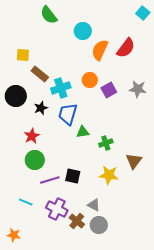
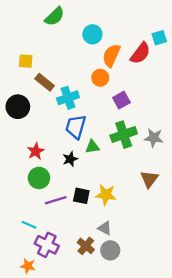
cyan square: (143, 13) -> (159, 38), moved, turned 32
green semicircle: (49, 15) -> (55, 16), turned -96
orange circle: (90, 80) -> (100, 78), moved
gray star: (138, 89) -> (154, 138), moved
black star: (41, 108) -> (70, 159), moved
green cross: (106, 143) -> (124, 135), moved, size x1.6
yellow star: (109, 175) -> (106, 195), moved
purple cross: (57, 209) -> (47, 245), moved
orange star: (14, 235) -> (28, 266), moved

